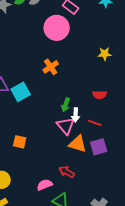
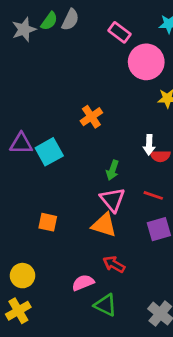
pink circle: (57, 28) -> (146, 62), moved
white arrow: (76, 115) -> (149, 145), moved
orange triangle: (78, 144) -> (104, 225), moved

